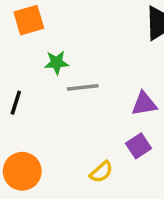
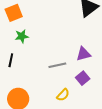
green star: (57, 63) -> (22, 36), moved
gray line: (83, 87) -> (57, 65), moved

